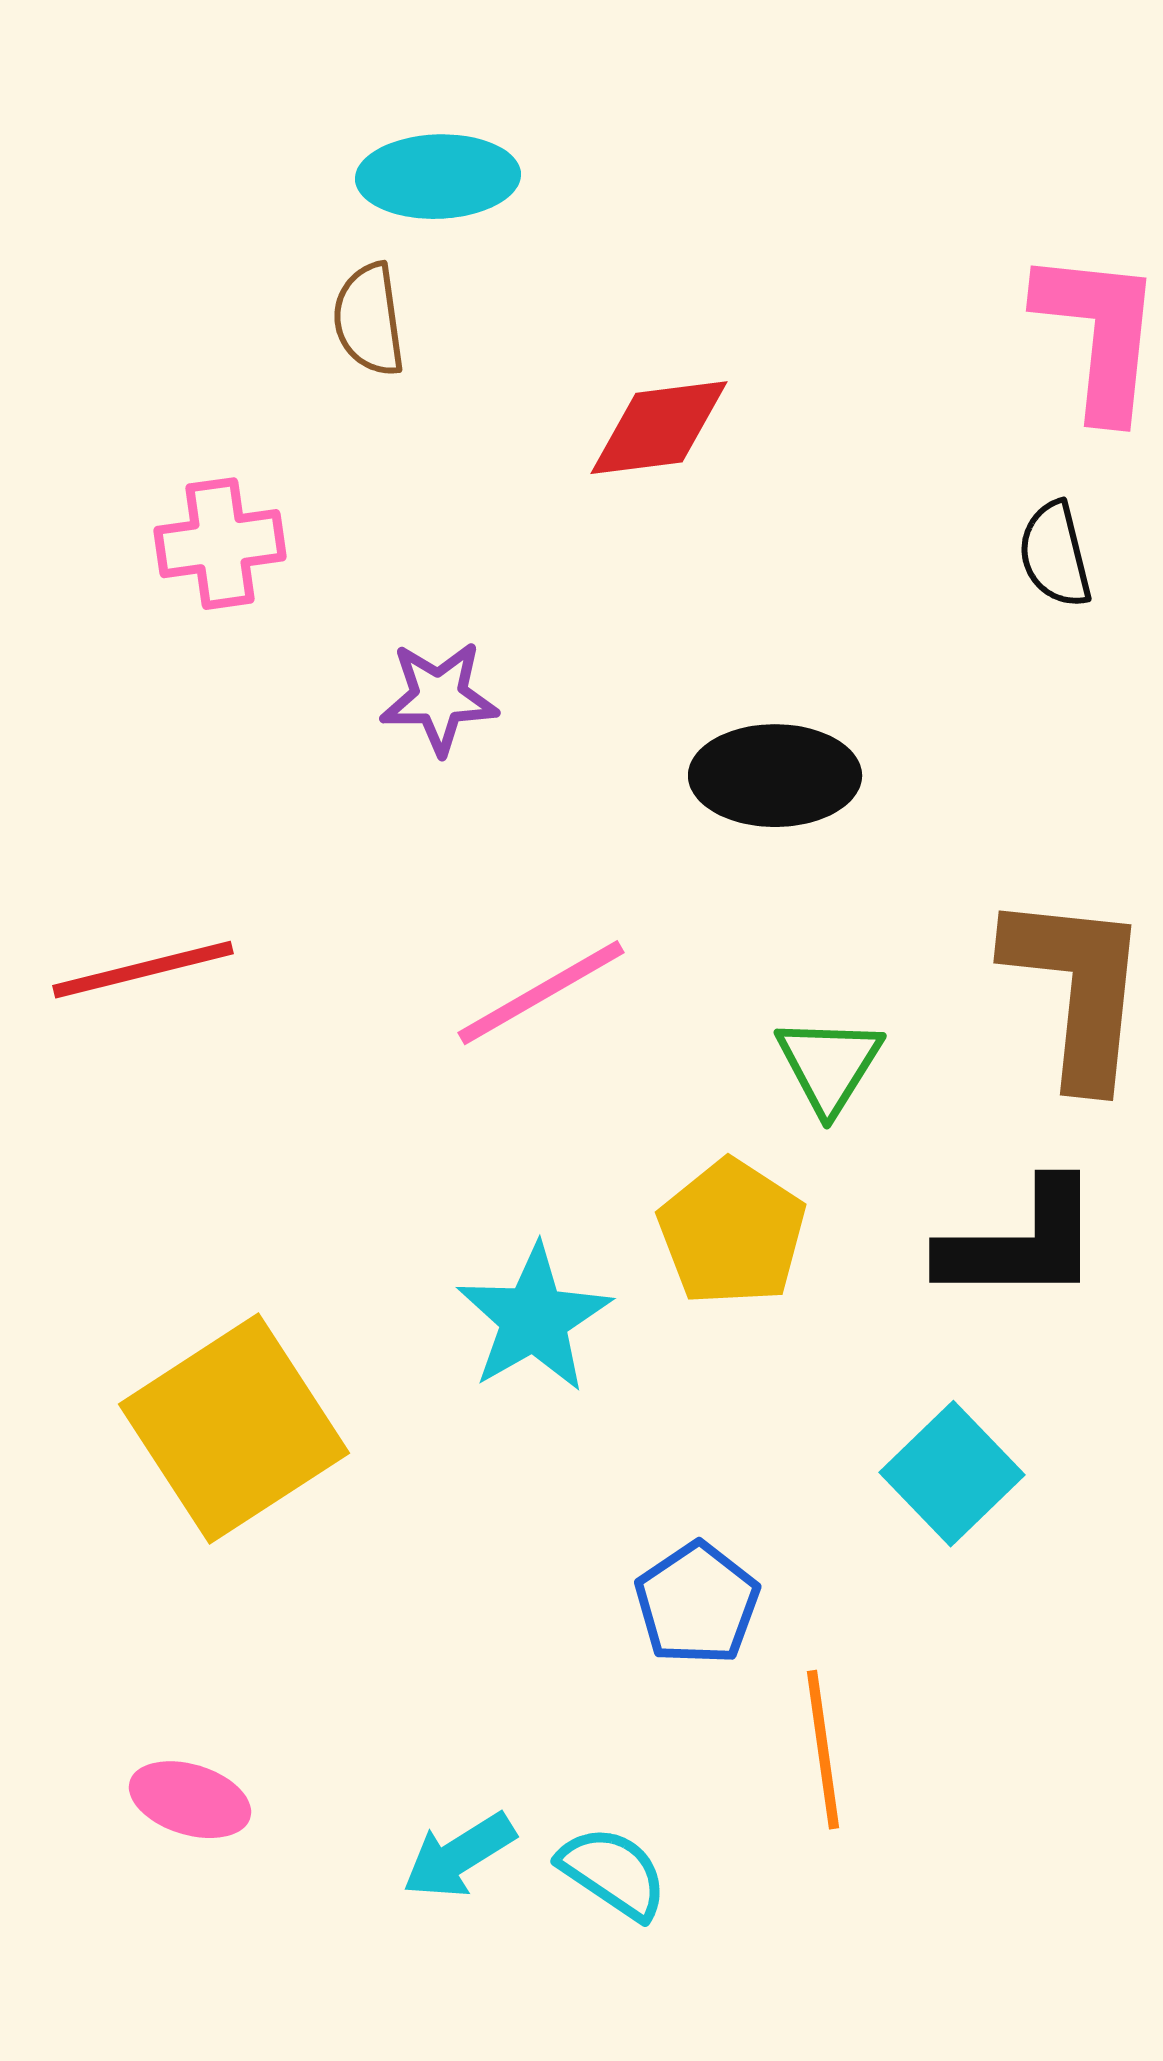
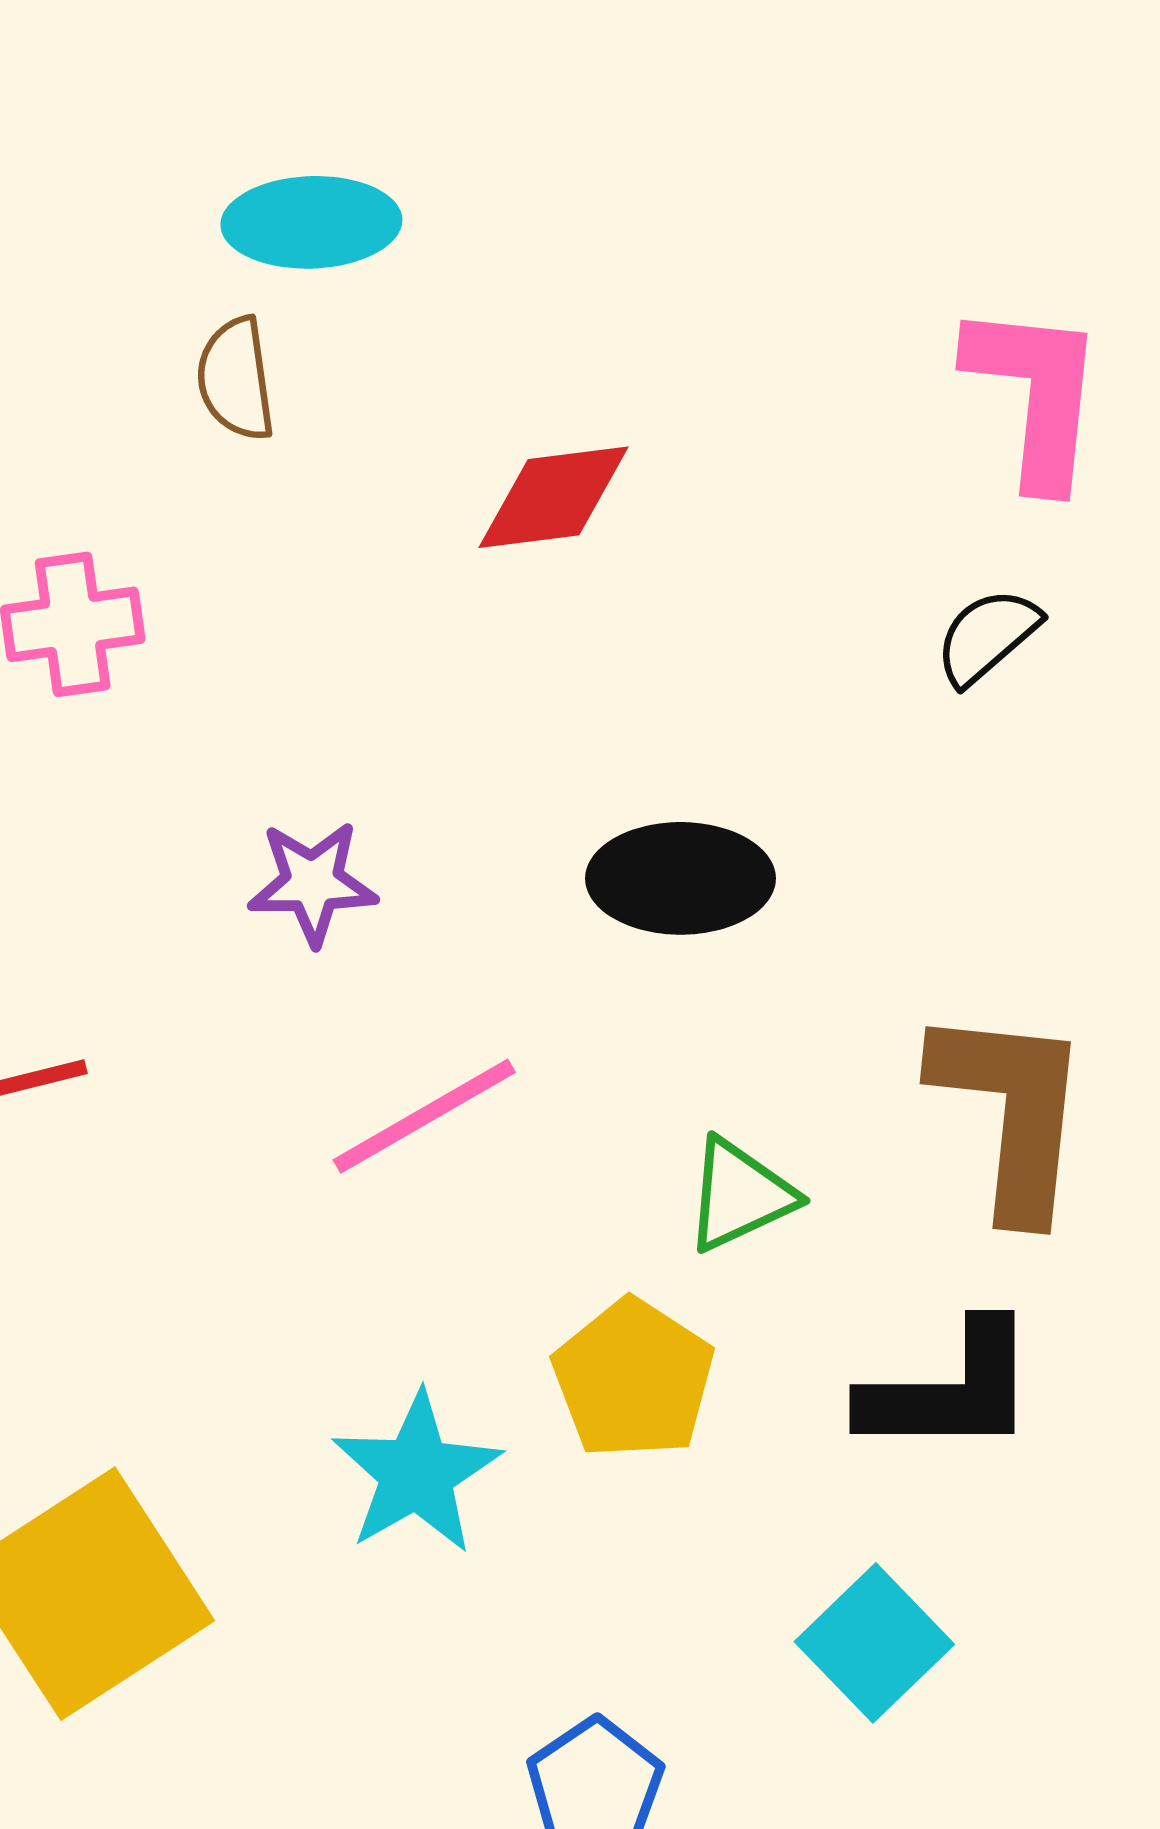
black semicircle: (1055, 555) -> (987, 636), turned 63
purple star: (439, 698) -> (312, 883), moved
green triangle: (829, 1065) -> (740, 1195), turned 33

